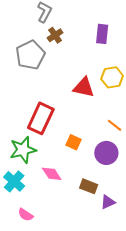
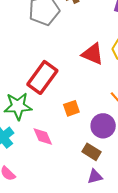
orange square: (74, 142) -> (71, 108), turned 35
brown rectangle: (89, 186) -> (92, 152), moved

